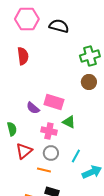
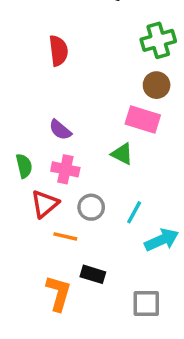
red semicircle: (23, 56) -> (58, 51), moved
pink rectangle: (54, 102) -> (143, 119), moved
pink cross: (49, 131) -> (65, 169), moved
orange line: (44, 170) -> (65, 236), moved

